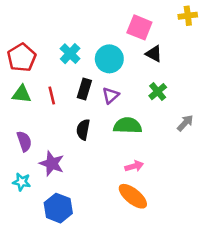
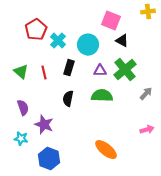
red pentagon: (22, 58) -> (36, 30), moved
green cross: (158, 92) -> (125, 70), size x1.6
green triangle: (22, 94) -> (21, 72), turned 35
purple triangle: (111, 96) -> (100, 71), moved, turned 40
pink arrow: (134, 166) -> (147, 130), moved

